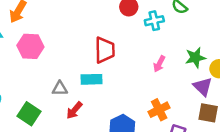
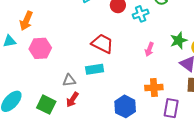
red trapezoid: (105, 50) -> (102, 44), turned -55
red arrow: (74, 110) -> (72, 100), moved
orange cross: (159, 110) -> (154, 88), turned 30

